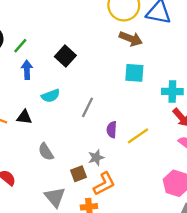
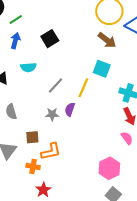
yellow line: (138, 136) -> (83, 88), moved, turned -48
gray star: (96, 158) -> (52, 114), moved

